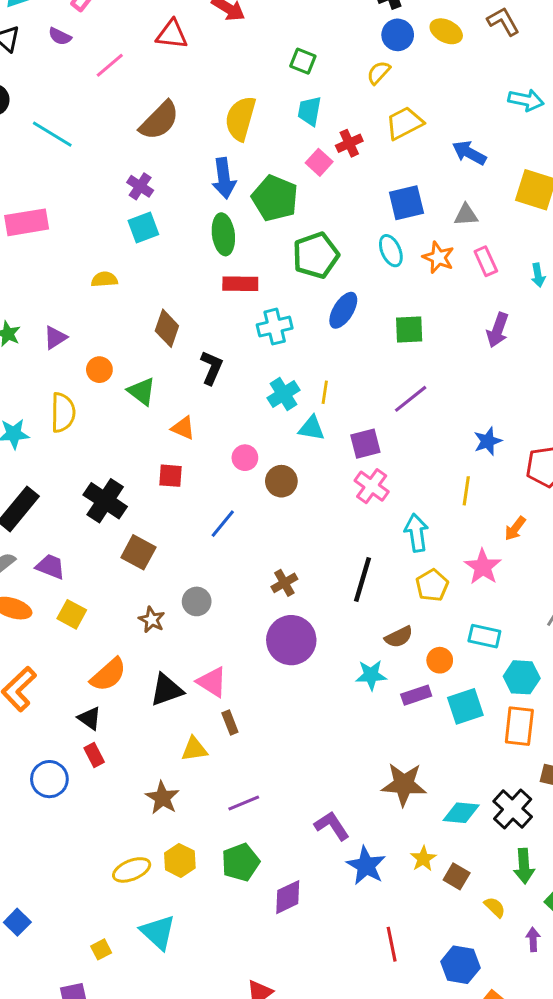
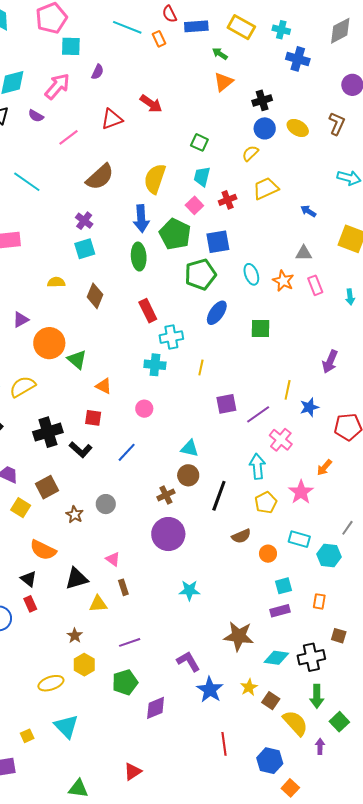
brown L-shape: (503, 21) -> (337, 124), turned 50
red triangle: (172, 34) -> (112, 119), turned -30
blue arrow: (469, 153) -> (308, 211), size x0.7
pink square: (319, 162) -> (194, 205), moved
blue square: (406, 203) -> (218, 242), moved
red rectangle: (240, 284) -> (148, 311), moved, turned 60
cyan cross: (275, 327) -> (171, 337), moved
brown diamond: (167, 328) -> (95, 296), moved
purple arrow: (498, 330) -> (330, 362), moved
black L-shape: (211, 368) -> (81, 450), moved, turned 105
orange circle: (99, 370) -> (49, 343), size x1.8
cyan cross: (283, 394) -> (155, 365), moved, turned 35
purple line: (411, 399) -> (258, 414), moved
yellow semicircle: (63, 413) -> (23, 387), moved, turned -124
cyan triangle: (312, 428) -> (190, 448), moved
brown circle: (281, 481) -> (188, 475), moved
pink cross: (372, 486) -> (281, 440), moved
yellow line: (466, 491) -> (288, 390), moved
black cross: (105, 501) -> (48, 432), turned 36
brown square: (138, 552) -> (47, 487), moved, turned 30
orange semicircle: (108, 675) -> (43, 550), turned 64
cyan star: (371, 675) -> (189, 590), moved
cyan hexagon: (522, 677) -> (329, 556), moved
pink triangle: (212, 682) -> (113, 559), size x0.7
black triangle: (167, 690) -> (77, 579), moved
purple rectangle: (416, 695) -> (280, 611), moved
cyan square: (465, 706) -> (283, 586), size x0.7
orange rectangle: (519, 726) -> (319, 601), size x0.6
brown star: (162, 798) -> (75, 636), size x0.7
black cross: (513, 809) -> (311, 657), turned 32
yellow hexagon: (180, 860) -> (84, 665), moved
yellow semicircle: (495, 907) -> (295, 723), size x1.8

